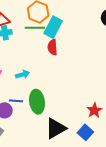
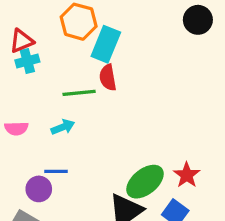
green line: (35, 28) -> (79, 93), moved
green ellipse: (37, 102) -> (145, 182), moved, turned 65

